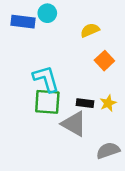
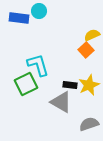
yellow semicircle: (90, 30) -> (92, 35), moved
green square: (47, 102) -> (26, 84), moved, turned -30
yellow star: (108, 103) -> (89, 85), size x1.5

